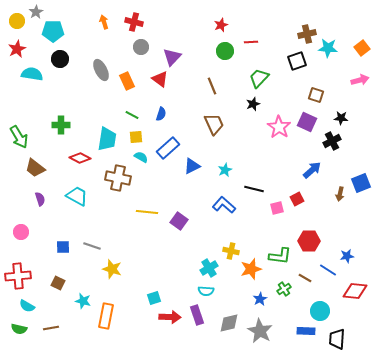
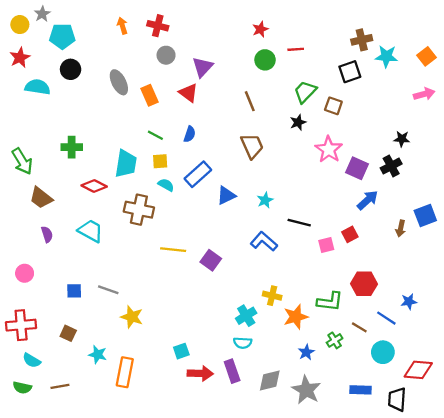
brown square: (316, 95) -> (333, 106), moved
purple square: (307, 122) -> (357, 168), moved
red diamond: (355, 291) -> (418, 370), moved
cyan circle: (320, 311) -> (383, 352), moved

